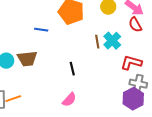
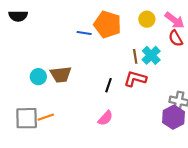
blue line: (41, 30) -> (84, 33), moved
red L-shape: (131, 63) -> (135, 79), moved
black line: (72, 69) -> (109, 85), turned 32

